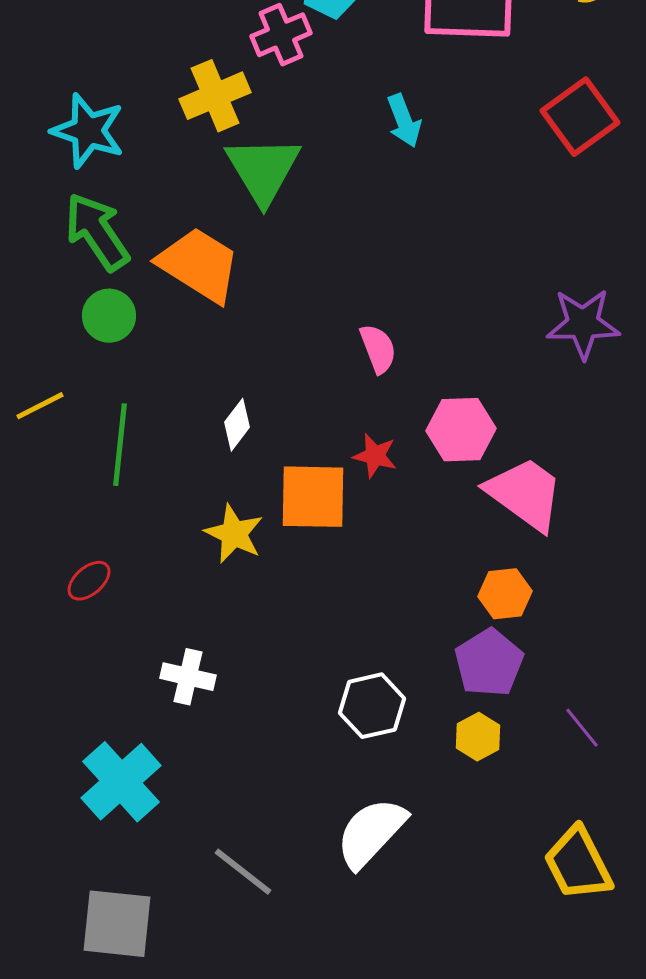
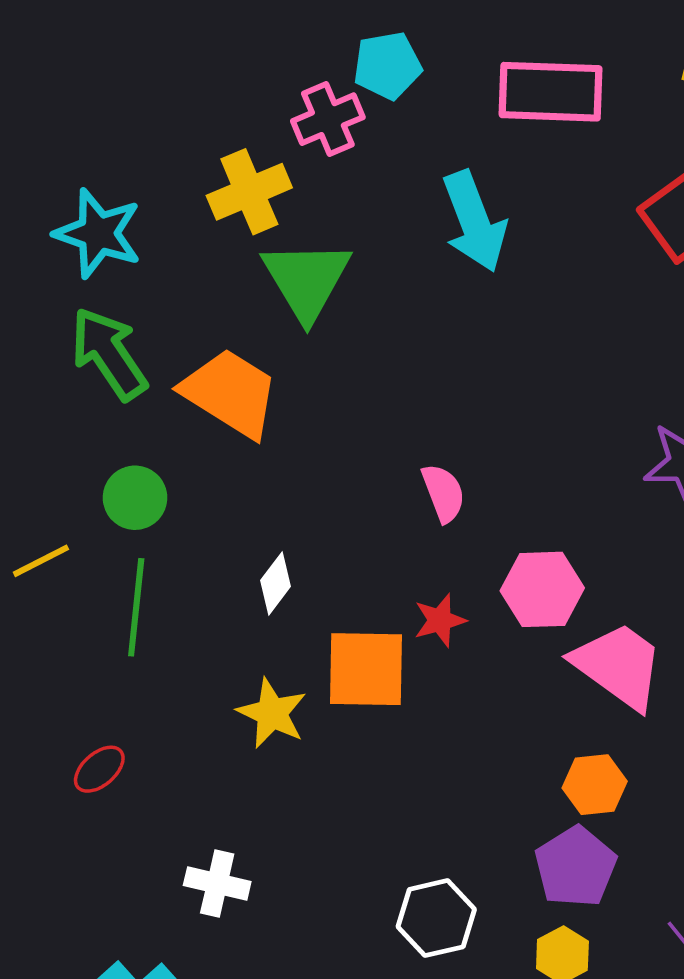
cyan arrow: (404, 121) -> (474, 221), size x1.6
green circle: (109, 316) -> (135, 498), moved
red star: (375, 456) -> (440, 620), turned -30

